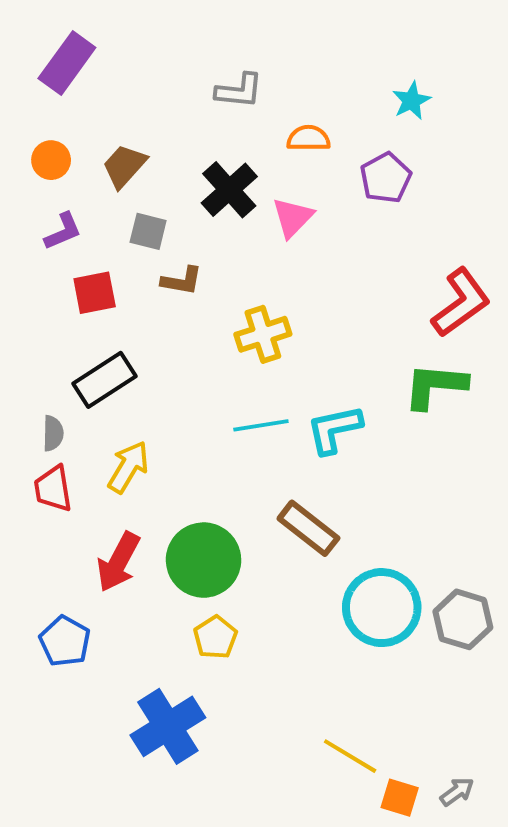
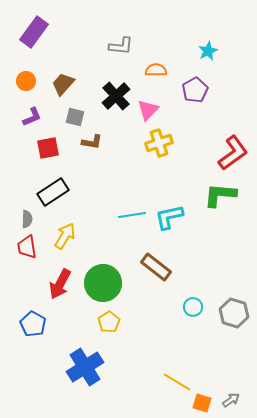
yellow cross: (263, 334) -> (159, 143), moved
cyan circle: (382, 608) -> (193, 307), size x0.5

